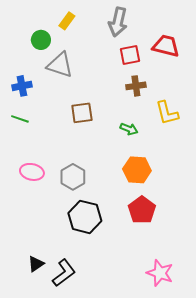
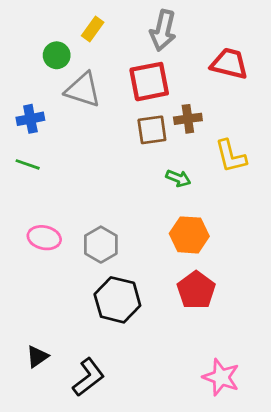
red square: (130, 55) -> (149, 82), moved, size x1.4
brown square: (82, 113) -> (152, 130), moved
black triangle: (36, 264) -> (37, 356), moved

